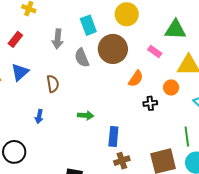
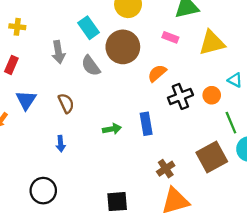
orange semicircle: (136, 79) -> (157, 73), turned -150
orange circle: (171, 87) -> (212, 95), moved
black cross: (150, 103) -> (180, 96), size x1.5
blue rectangle: (113, 137) -> (146, 124), moved

